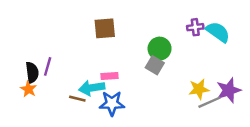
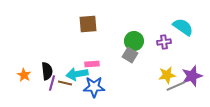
purple cross: (195, 27) -> (164, 42), moved
purple line: (48, 66) -> (52, 83), moved
black semicircle: (32, 72) -> (47, 71), moved

